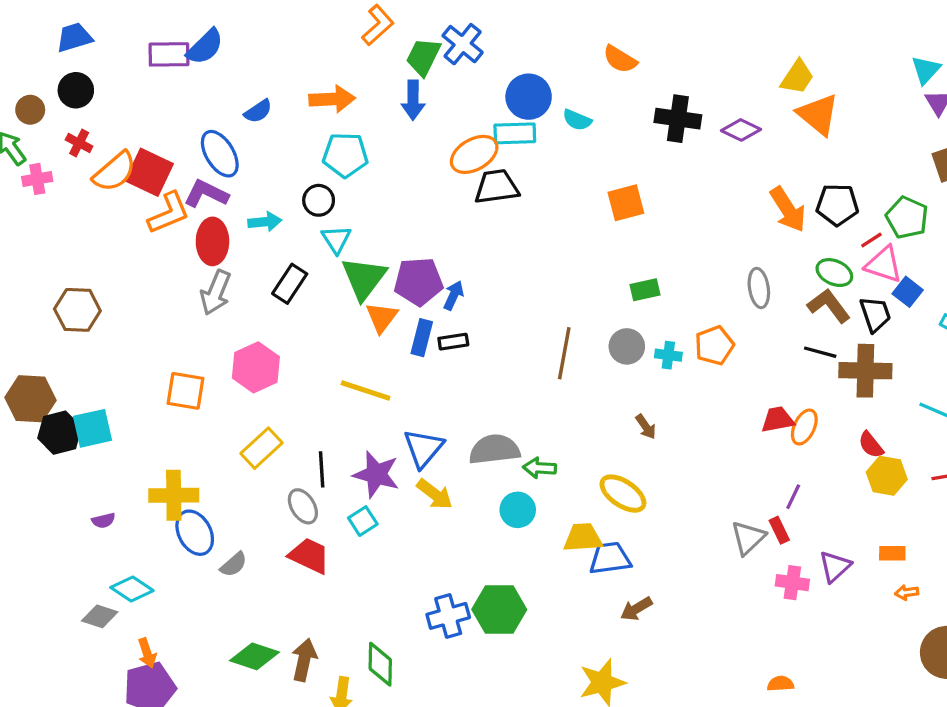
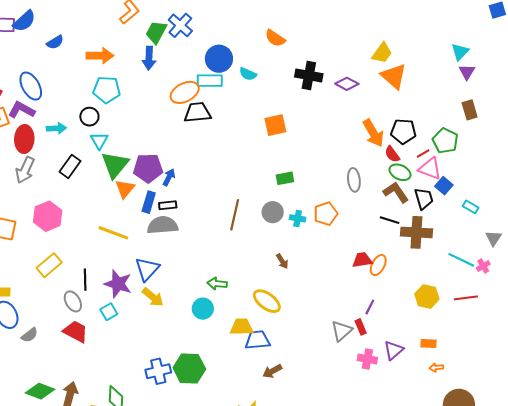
blue semicircle: (258, 111) -> (55, 42), moved
red semicircle: (871, 445) -> (392, 154), moved
gray semicircle: (494, 449) -> (163, 225), moved

